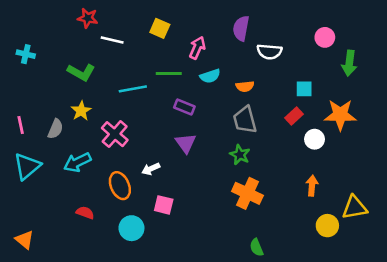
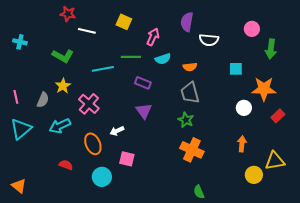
red rectangle: (294, 116) -> (278, 116), moved

